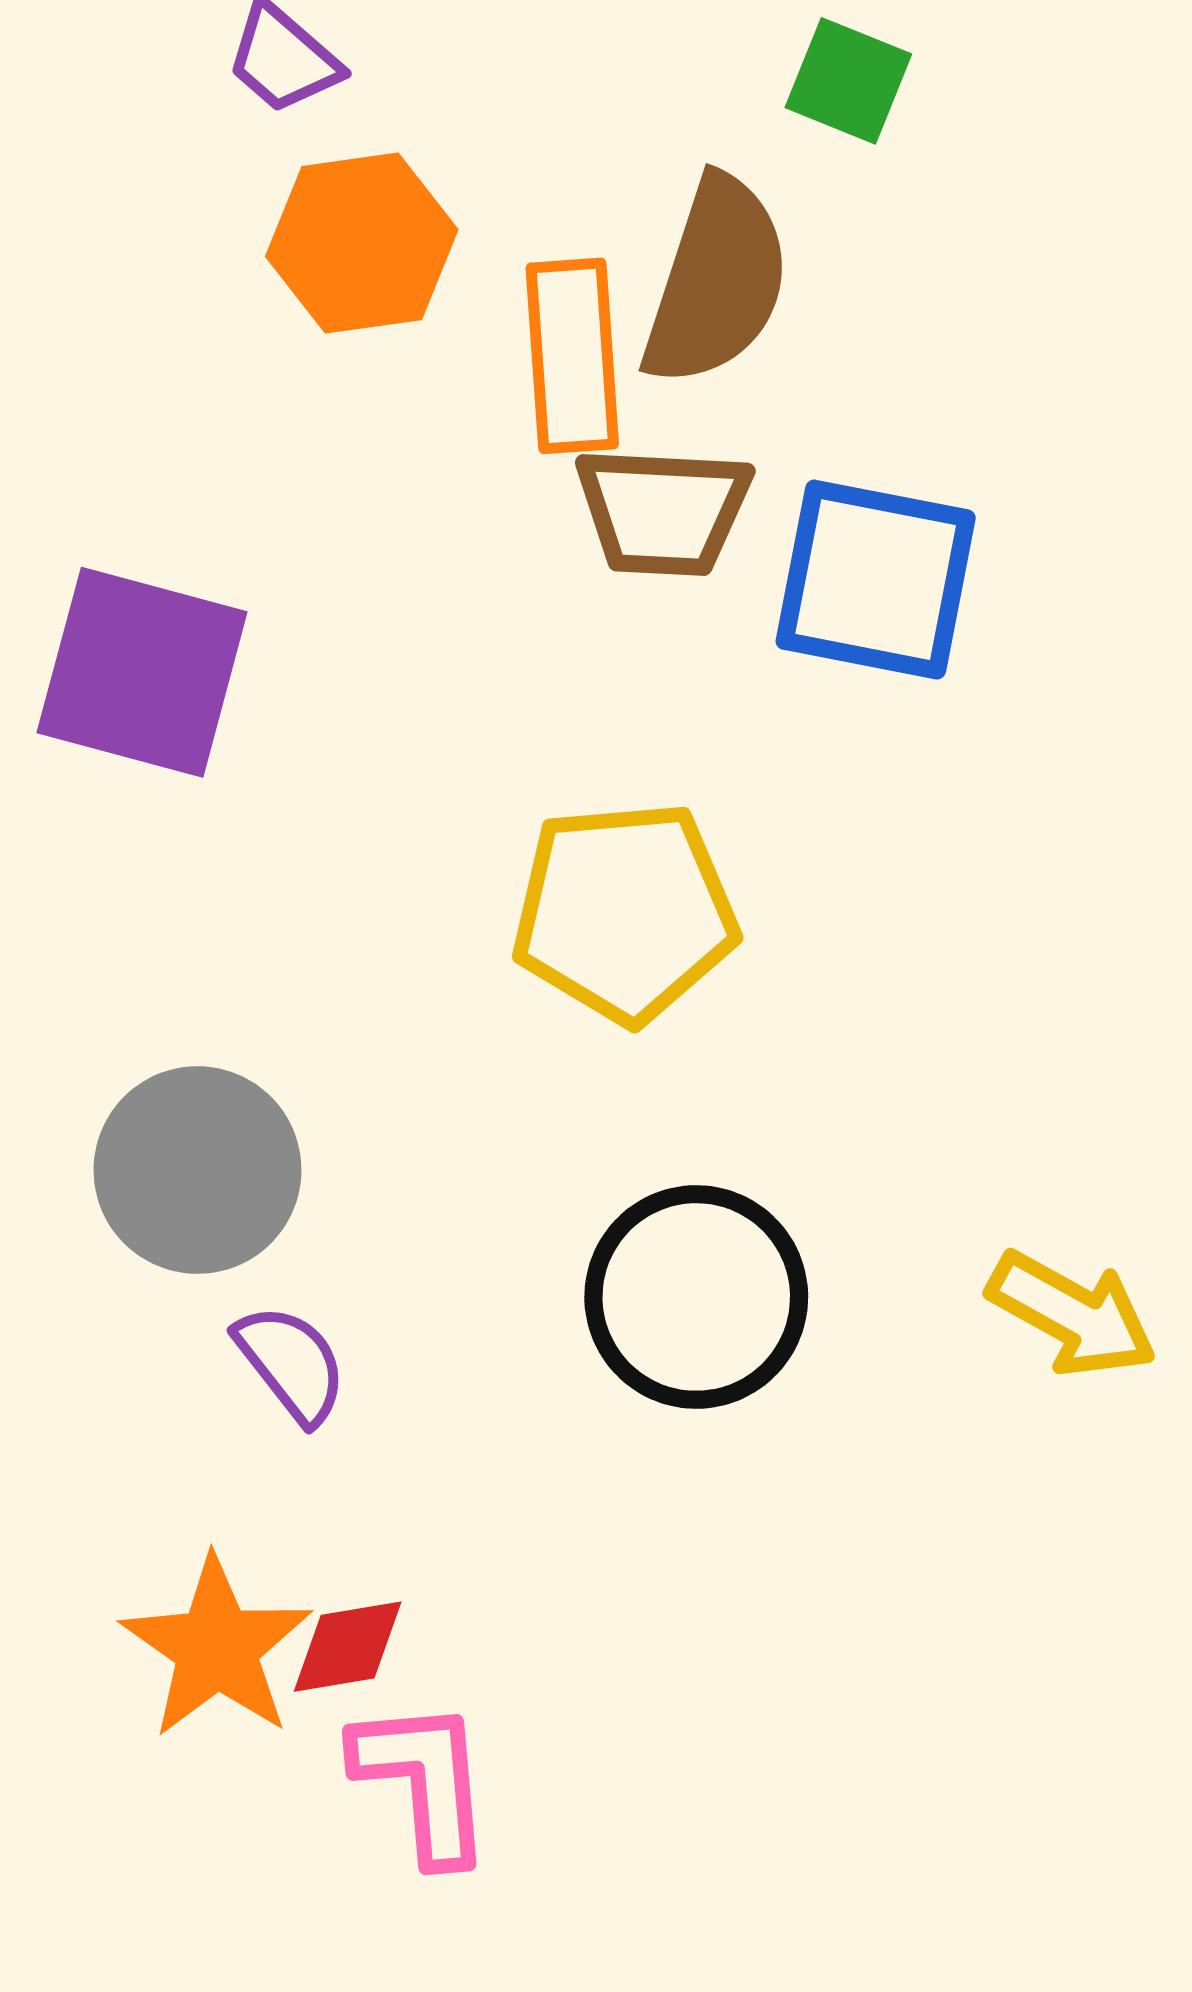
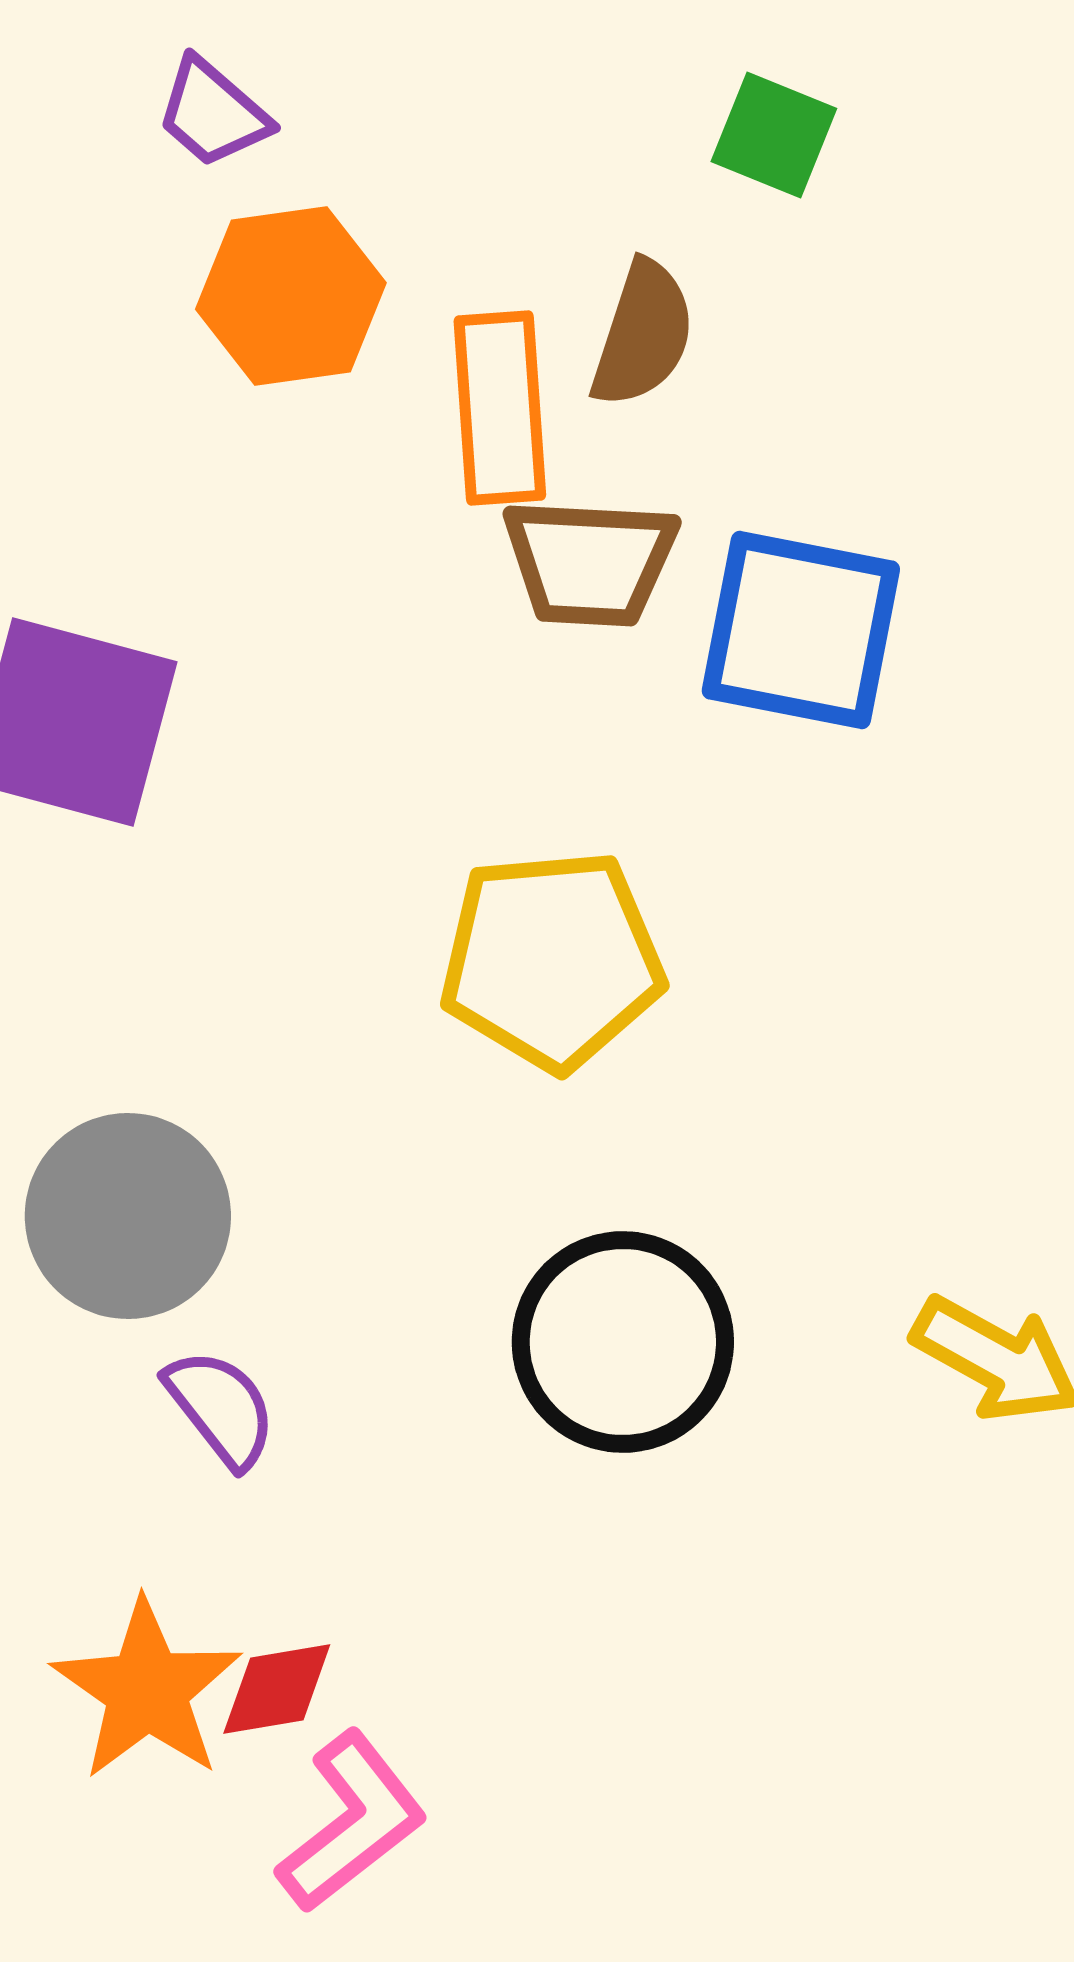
brown semicircle: (716, 281) -> (643, 334), size x0.7
pink L-shape: (423, 1781) -> (352, 1822), turned 57

